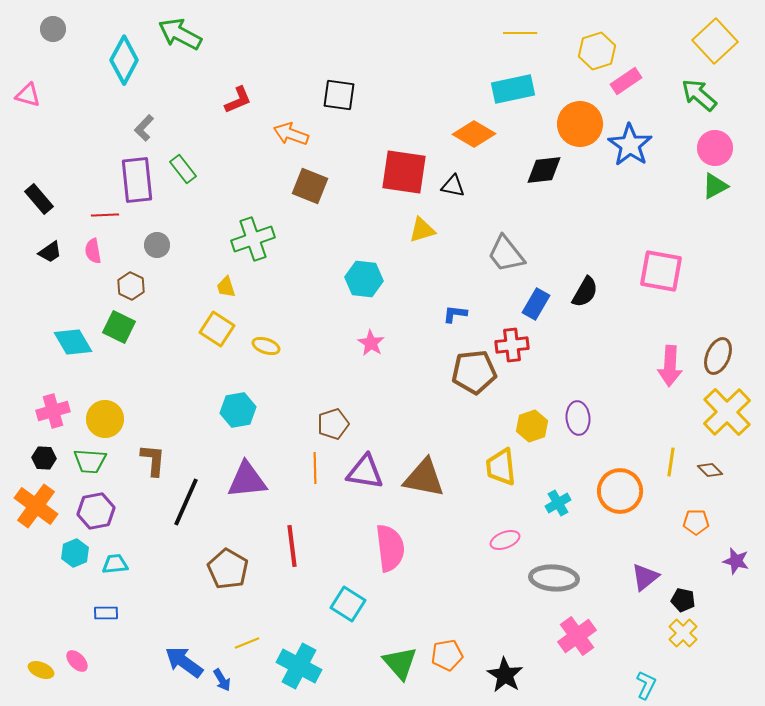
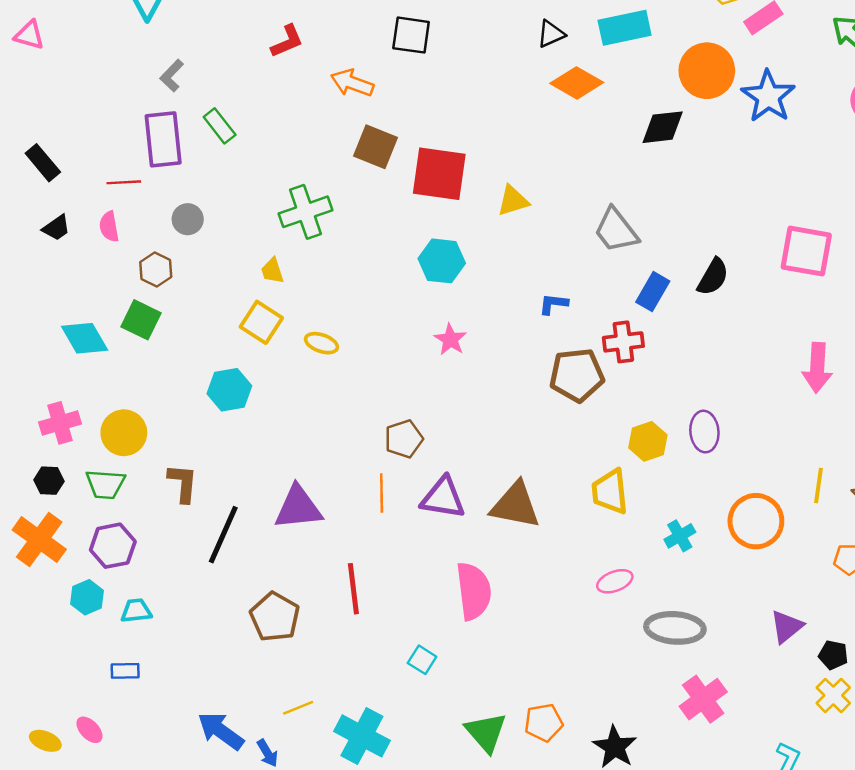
red square: (404, 172) -> (439, 174), moved
black triangle: (453, 186) -> (551, 34), moved, turned -35
cyan hexagon: (238, 410) -> (229, 390), moved
cyan square: (348, 604) -> (422, 660), size x0.7

